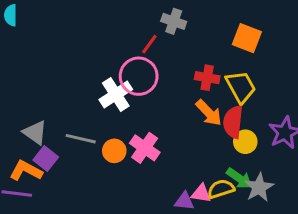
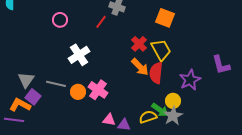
pink circle: (139, 76) -> (60, 20), moved, size x0.6
red cross: (207, 78) -> (139, 44), turned 35
gray triangle: (35, 133) -> (26, 80), turned 30
yellow circle: (245, 142) -> (173, 101), moved
pink triangle: (201, 194) -> (109, 120), moved

